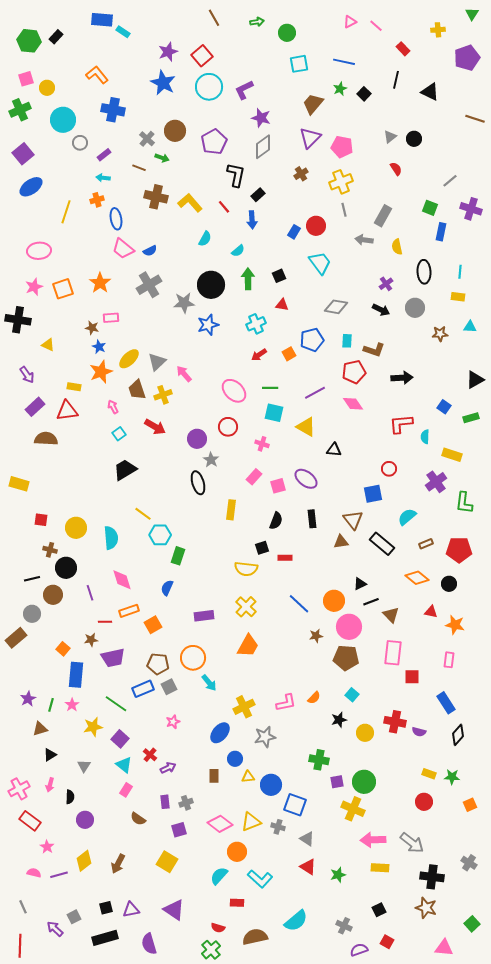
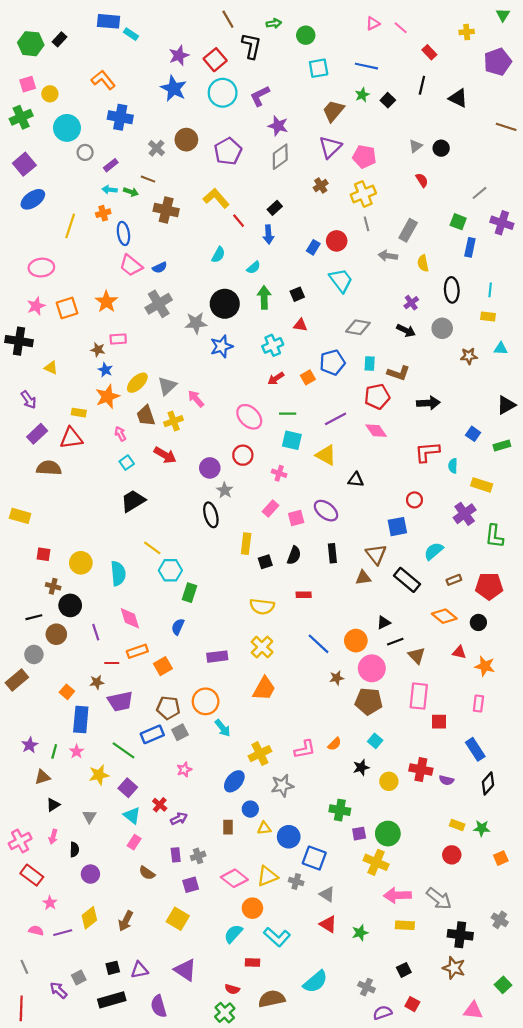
green arrow: (162, 158) -> (131, 192), moved
black L-shape: (236, 175) -> (251, 46), moved
yellow L-shape: (190, 203) -> (216, 198), moved
black square: (262, 548) -> (265, 562), moved

